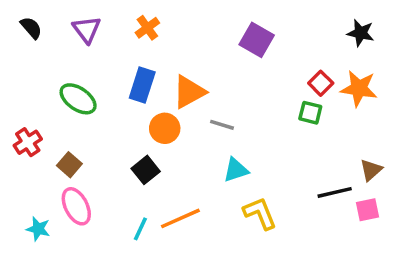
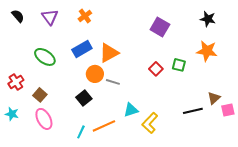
purple square: (257, 40) -> (160, 27), moved
red square: (321, 83) -> (156, 69), moved
blue rectangle: (142, 85) -> (82, 49), turned 42
gray line: (222, 125) -> (113, 82), moved
cyan triangle: (236, 170) -> (131, 110), moved
pink square: (368, 210) -> (228, 110), moved
yellow L-shape: (260, 213) -> (150, 123), turned -115
cyan star: (38, 229) -> (12, 114), moved

